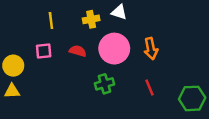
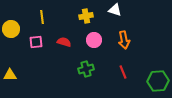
white triangle: (119, 12) -> (115, 10), moved
yellow cross: (91, 19) -> (86, 16), moved
pink circle: (114, 49) -> (94, 40), size x0.6
yellow circle: (13, 66) -> (11, 29), moved

